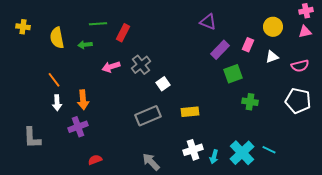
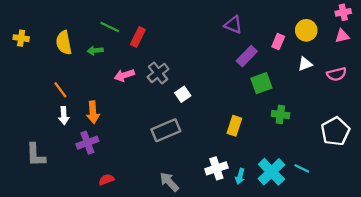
green line: (98, 24) -> (110, 27), turned 30
yellow cross: (23, 27) -> (21, 38), moved
pink rectangle: (248, 45) -> (278, 42), moved
white pentagon: (298, 101) -> (335, 131), moved, turned 30
yellow rectangle: (190, 112) -> (234, 126), moved, turned -66

